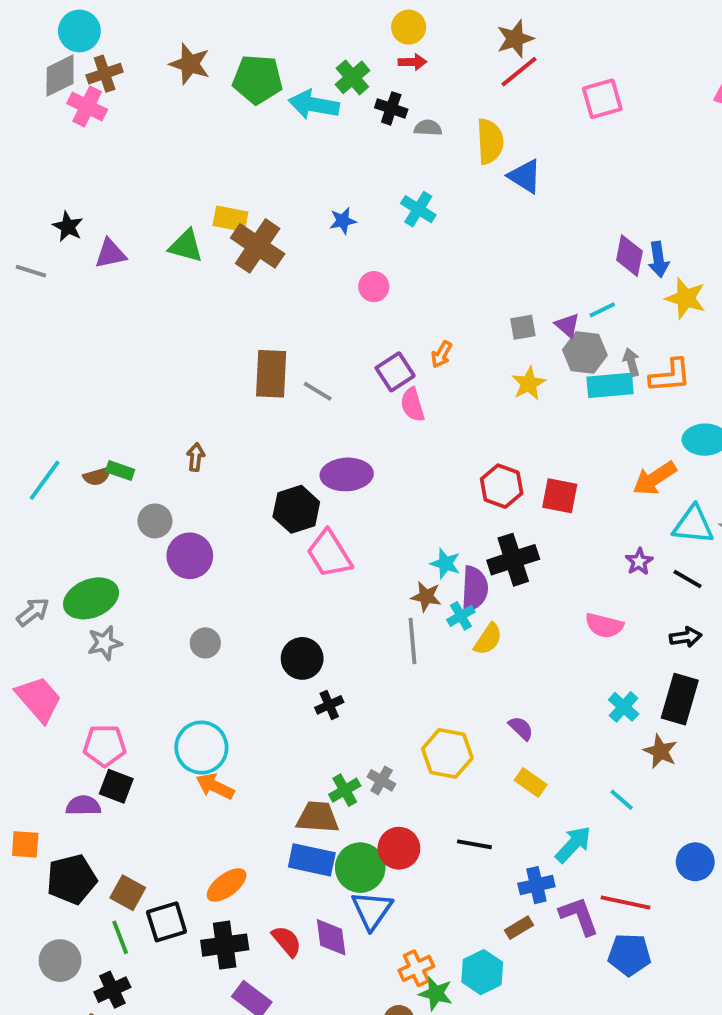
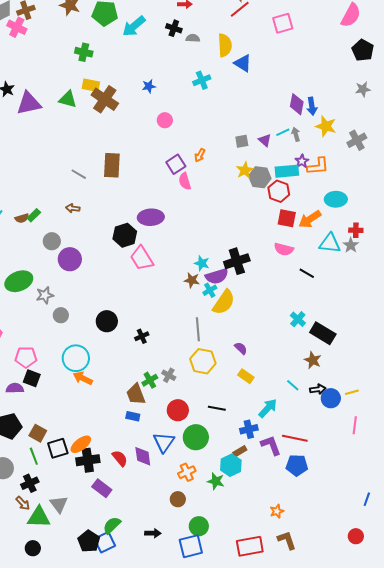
green cross: (352, 77) -> (84, 52), moved, turned -36
cyan arrow: (314, 105) -> (134, 26), turned -50
cyan cross: (418, 209) -> (202, 80), moved, turned 36
purple triangle: (110, 254) -> (29, 103), size x1.5
gray hexagon: (585, 352) -> (260, 177), moved
gray arrow: (631, 362) -> (296, 134), moved
gray line: (318, 391) -> (79, 174), moved
brown arrow: (196, 457) -> (73, 208), turned -88
green rectangle: (120, 471) -> (34, 215), turned -64
red hexagon: (502, 486) -> (279, 191), moved
red square: (560, 496) -> (287, 218), moved
purple star: (639, 562) -> (302, 161), moved
black line: (687, 579) -> (307, 273), moved
purple semicircle: (474, 589) -> (217, 276), turned 70
pink semicircle: (604, 626) -> (284, 249), moved
black arrow: (686, 637) -> (318, 389), moved
yellow semicircle: (488, 639) -> (224, 302), size x1.5
gray line: (412, 641) -> (198, 329), moved
gray star: (105, 643) -> (45, 295), moved
gray circle: (205, 643) -> (61, 315), moved
black circle: (302, 658) -> (107, 321), moved
black rectangle: (680, 699) -> (323, 333), turned -75
cyan cross: (624, 707) -> (298, 319), moved
brown trapezoid: (318, 817) -> (136, 394), turned -115
blue rectangle: (312, 860) -> (133, 416), size x0.6
blue circle: (695, 862) -> (331, 398), moved
green circle: (360, 868) -> (196, 437), moved
orange ellipse: (227, 885) -> (81, 444), moved
cyan hexagon: (482, 972) -> (231, 465), moved
green star: (436, 993) -> (216, 481), moved

